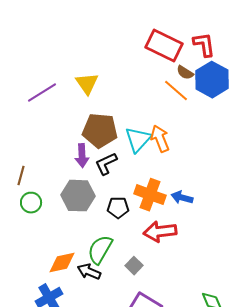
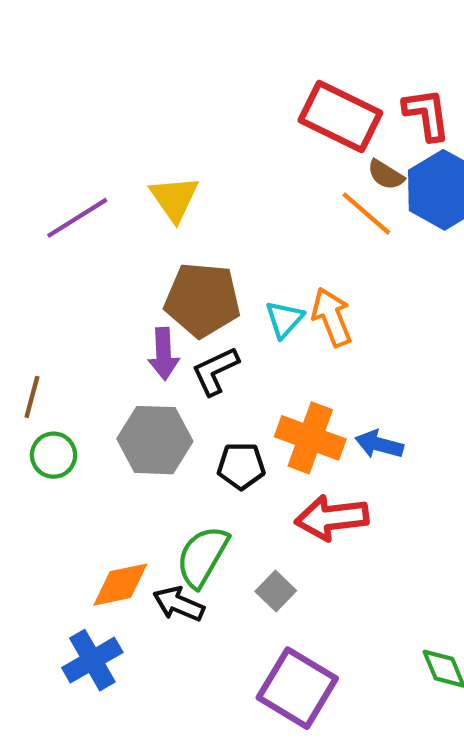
cyan triangle: (138, 140) -> (284, 319), size x0.7

